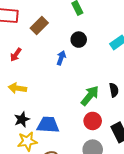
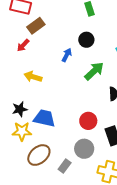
brown rectangle: (39, 25) -> (36, 26), moved
yellow arrow: (17, 88) -> (33, 77), moved
green arrow: (90, 96) -> (94, 71), moved

